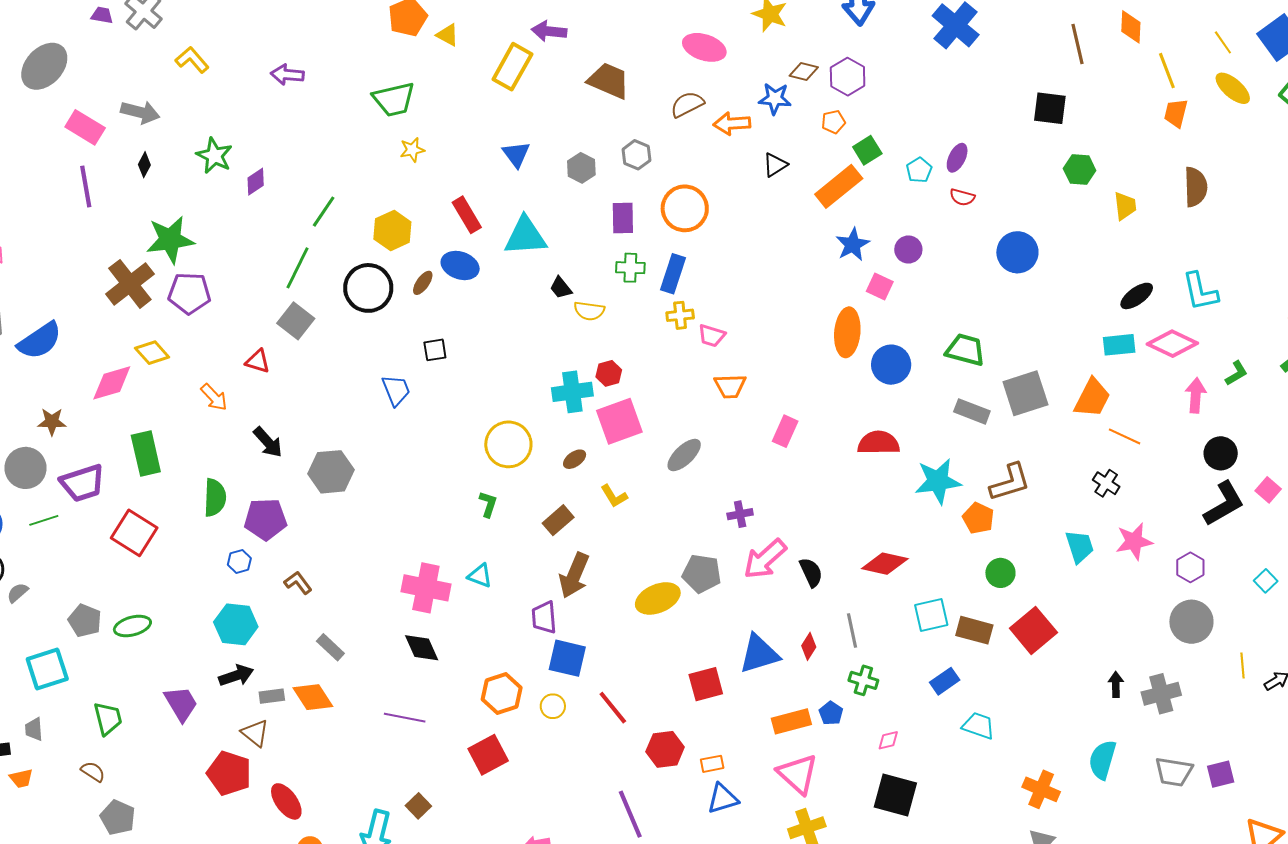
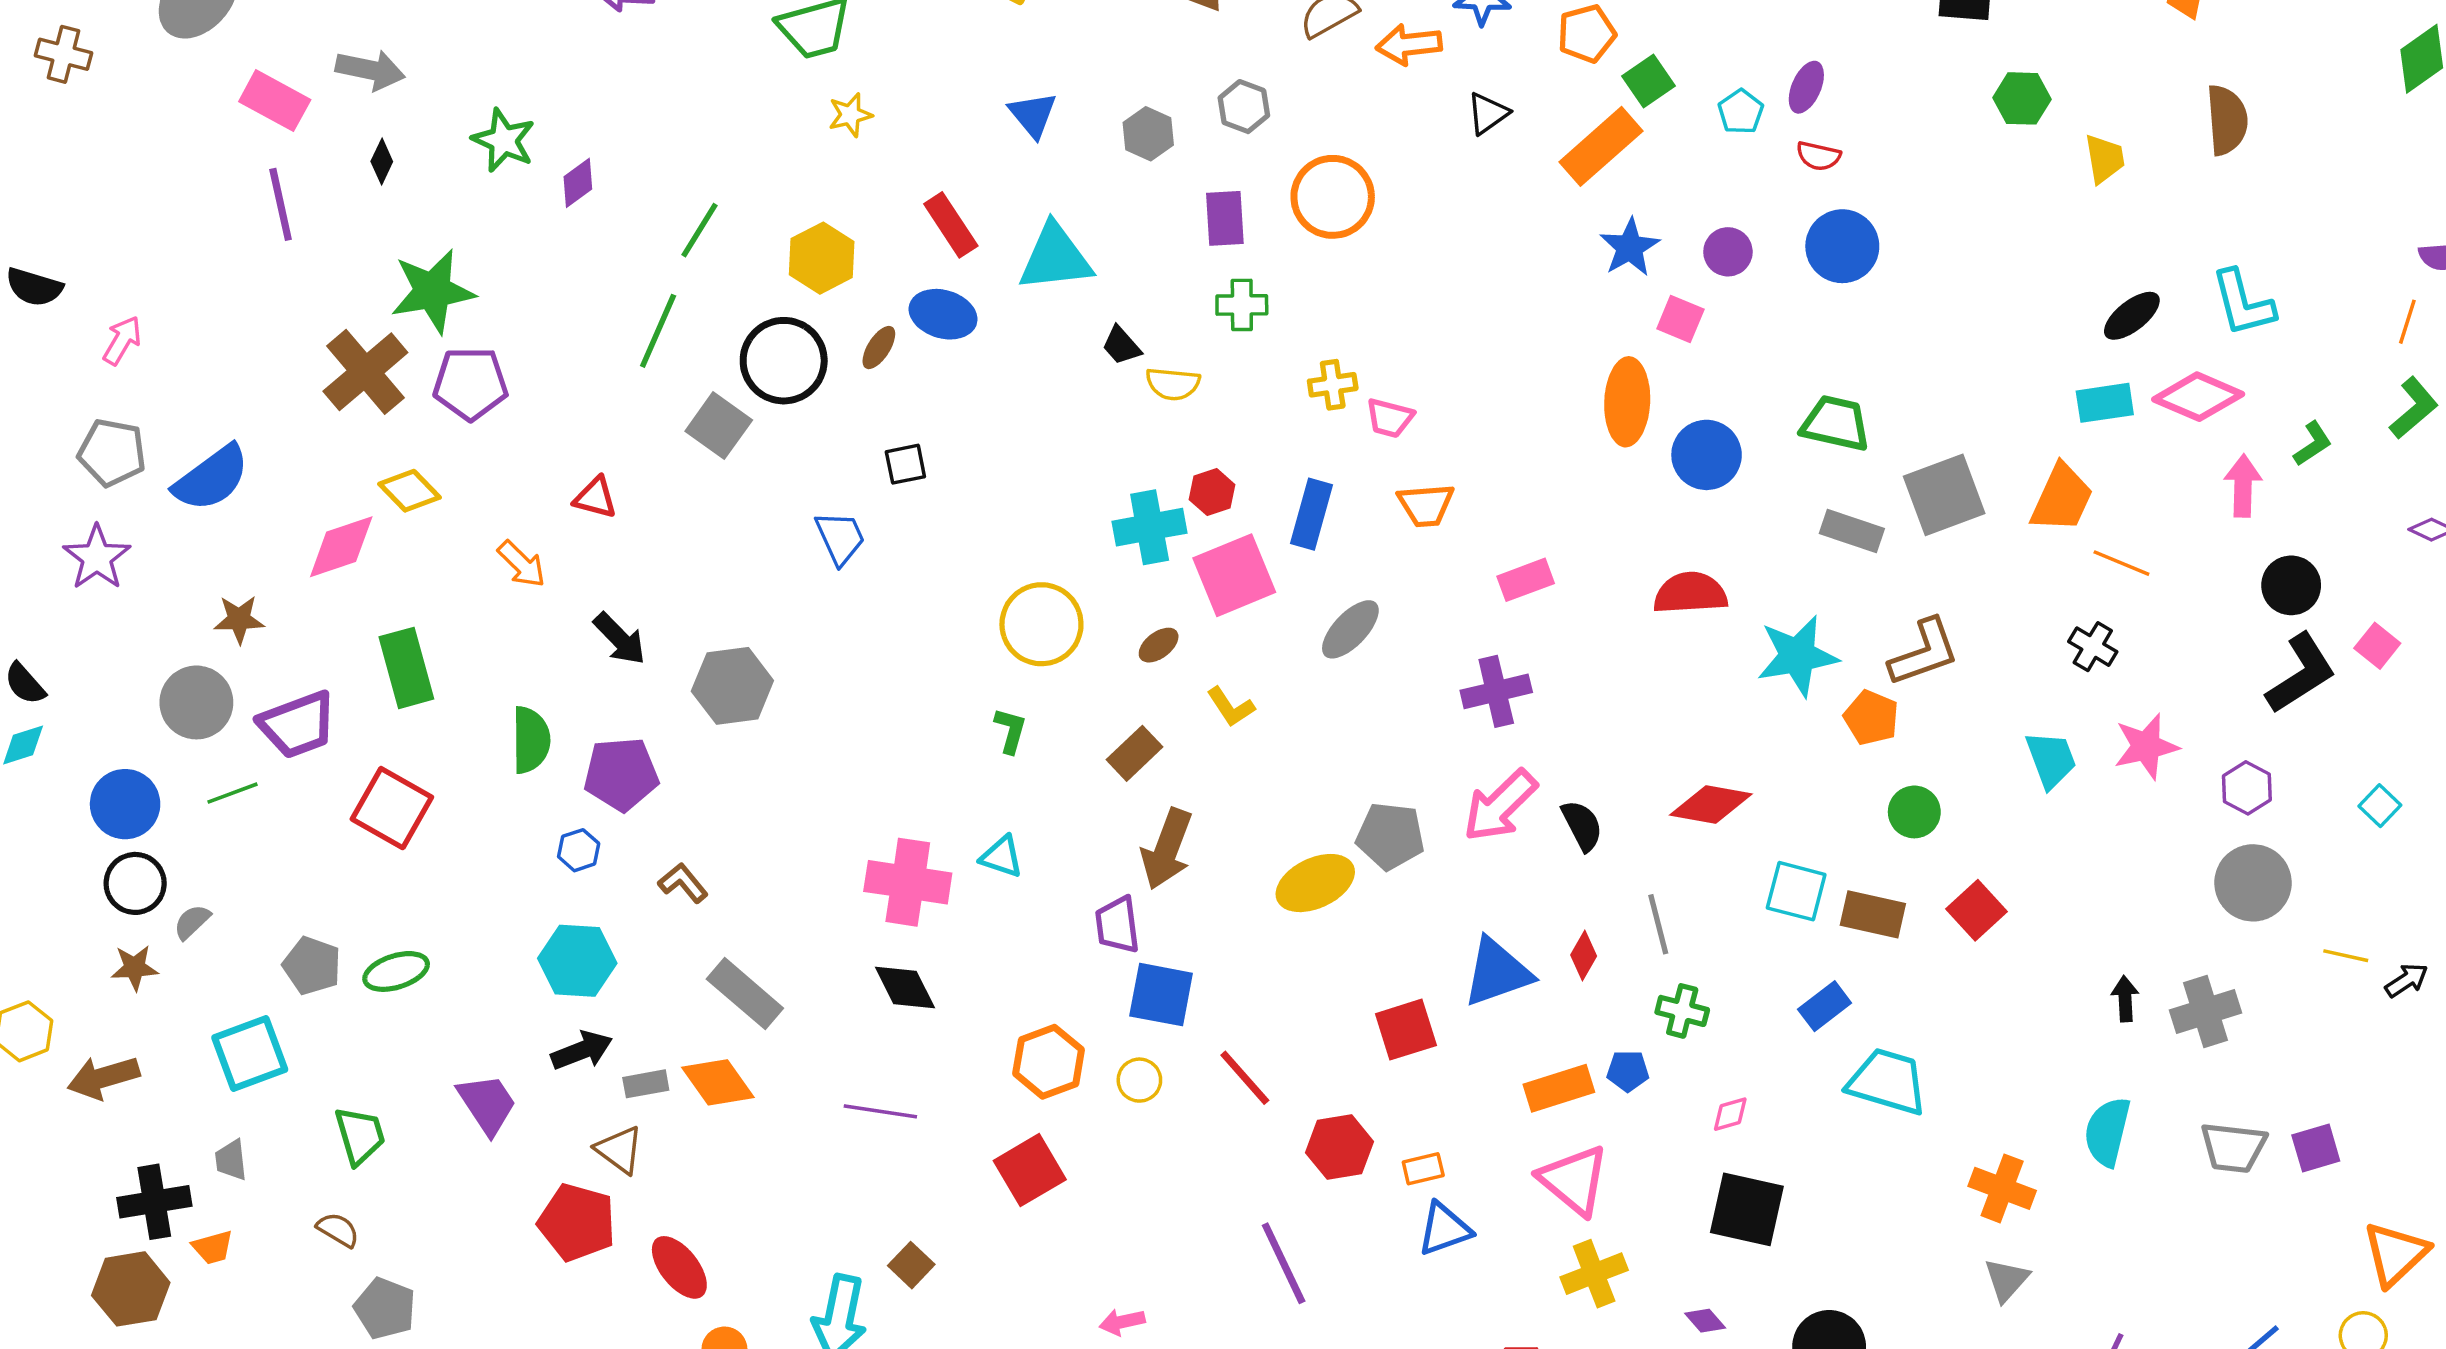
orange pentagon: (833, 122) -> (1587, 34), size x1.4
blue circle: (1017, 252) -> (1842, 246), moved
blue rectangle: (673, 274) -> (1311, 514), moved
gray square: (296, 321) -> (719, 426), moved
pink rectangle: (785, 431) -> (1526, 580), turned 48
purple cross: (740, 514) -> (1496, 691), moved, size x1.5
cyan square: (931, 615) -> (1796, 891), turned 30
red square: (1033, 630) -> (1977, 910), size x0.7
gray rectangle: (330, 647) -> (745, 994), size x1.5
yellow line: (1242, 665) -> (2346, 956), turned -70
blue pentagon: (831, 713) -> (1628, 1071), turned -30
cyan trapezoid: (979, 726) -> (1887, 1082), size x1.4

